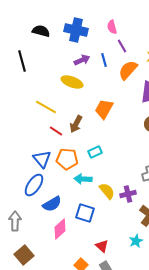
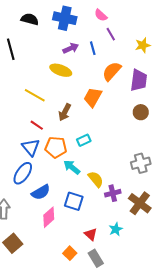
pink semicircle: (112, 27) -> (101, 15), turned -32
orange semicircle: (128, 70) -> (112, 71), moved
red line: (56, 131) -> (37, 125), moved
cyan arrow: (83, 179) -> (72, 167), turned 36
purple cross: (128, 194) -> (113, 193), moved
cyan star: (136, 241) -> (116, 229), moved

